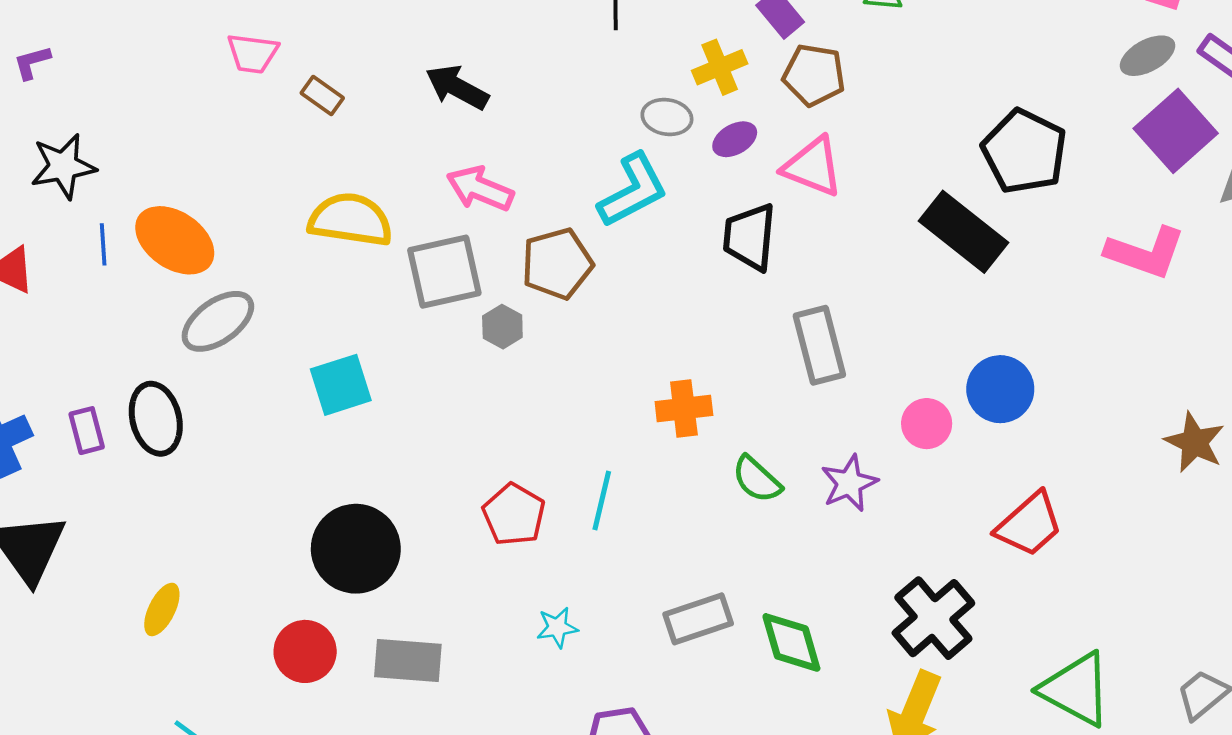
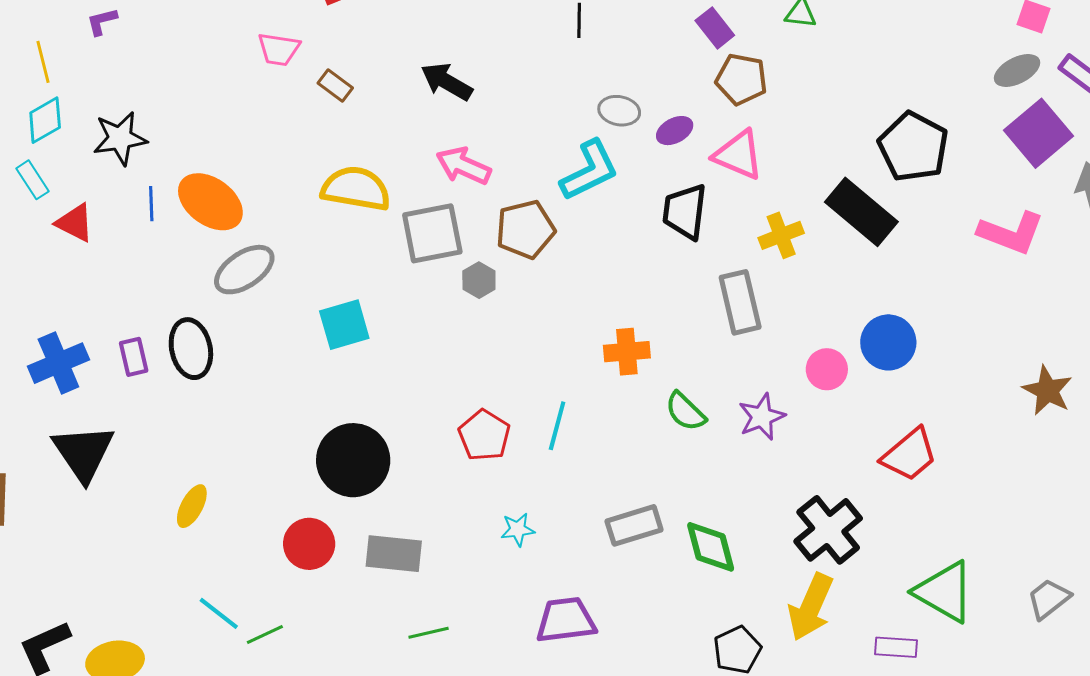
purple L-shape: (32, 62) -> (102, 21), moved
yellow cross: (720, 67) -> (781, 235), moved

